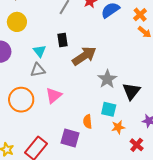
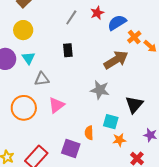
orange cross: (140, 15) -> (134, 37), moved
cyan triangle: (39, 51) -> (28, 58), moved
brown arrow: (84, 56) -> (116, 60), moved
gray star: (107, 79) -> (100, 90), moved, turned -30

